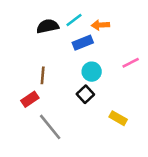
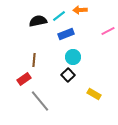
orange arrow: (100, 25) -> (80, 10), moved
pink line: (131, 63) -> (108, 31), moved

